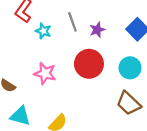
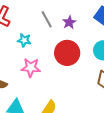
cyan star: (43, 31) -> (24, 40), moved

